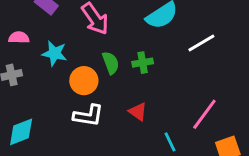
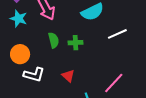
cyan star: (55, 53) -> (19, 19), moved
orange circle: (84, 81) -> (20, 54), moved

